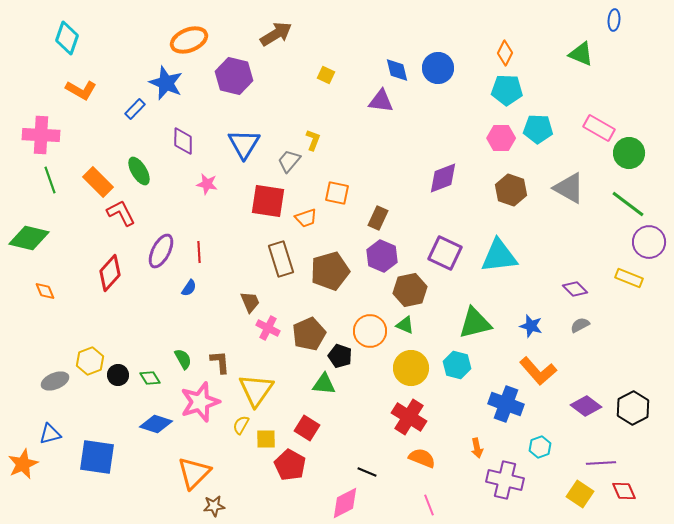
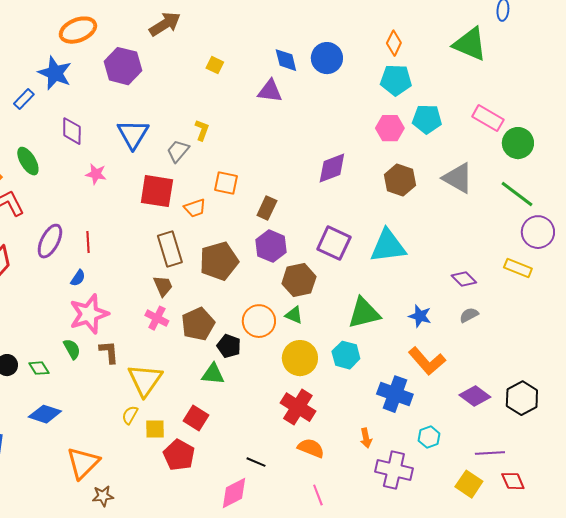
green triangle: (581, 54) -> (470, 44), size x1.4
brown trapezoid: (250, 302) -> (163, 286), moved
pink star: (200, 402) -> (89, 314), moved

